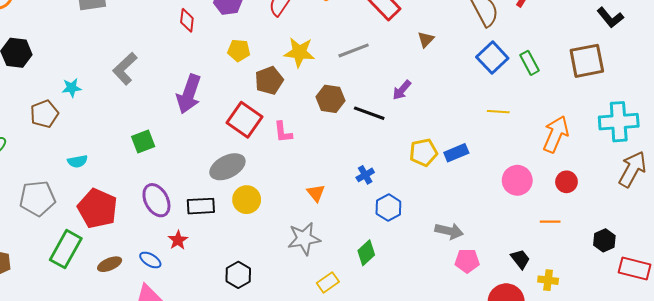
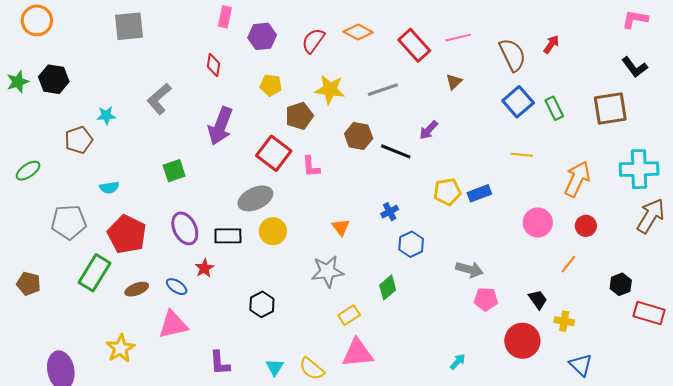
red diamond: (187, 20) -> (214, 65), moved
orange line: (550, 222) -> (568, 264), turned -54

